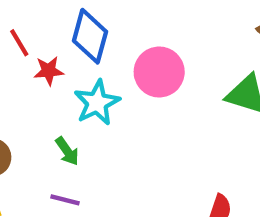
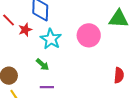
pink circle: (159, 72) -> (89, 35), moved

